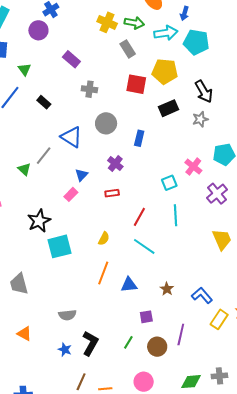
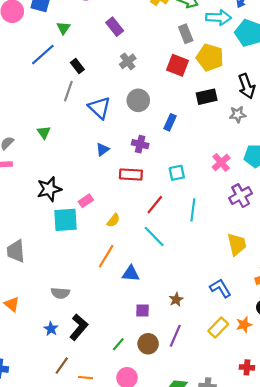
gray rectangle: (128, 49) -> (186, 34), moved
gray cross: (89, 89) -> (128, 61), turned 35
gray line: (44, 156) -> (68, 91), moved, turned -30
purple cross: (115, 164) -> (140, 144), turned -35
cyan square: (169, 183) -> (177, 173), moved
red rectangle: (112, 193) -> (131, 174), size x1.5
pink rectangle: (71, 194) -> (86, 201), moved
brown star: (167, 289) -> (176, 300), moved
blue L-shape: (202, 295) -> (220, 288), moved
green line: (128, 342) -> (118, 344), moved

